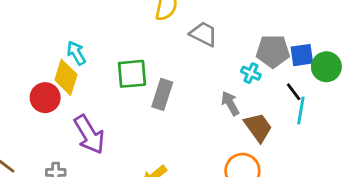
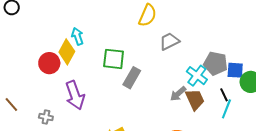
gray trapezoid: (204, 34) -> (169, 41), turned -65
cyan cross: (251, 73) -> (197, 76), size x1.5
gray arrow: (230, 103) -> (178, 94), turned -114
brown trapezoid: (258, 127) -> (195, 99), moved

